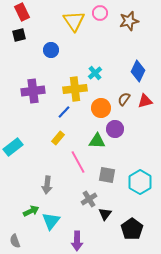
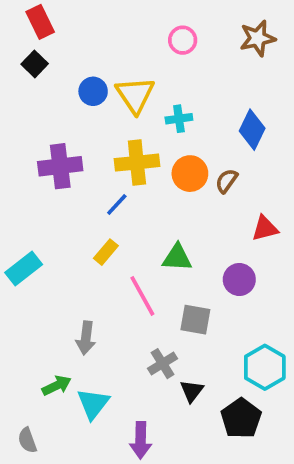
pink circle: (100, 13) -> (183, 40), moved
yellow triangle: (74, 21) -> (135, 95), moved
brown star: (129, 21) -> (258, 38), moved
black square: (19, 35) -> (35, 64), turned -32
cyan cross: (95, 73) -> (179, 119), moved, turned 32
red triangle: (145, 101) -> (265, 228), moved
orange circle: (101, 108) -> (190, 174), moved
purple circle: (115, 129) -> (239, 280), moved
cyan hexagon: (140, 182) -> (265, 367), moved

